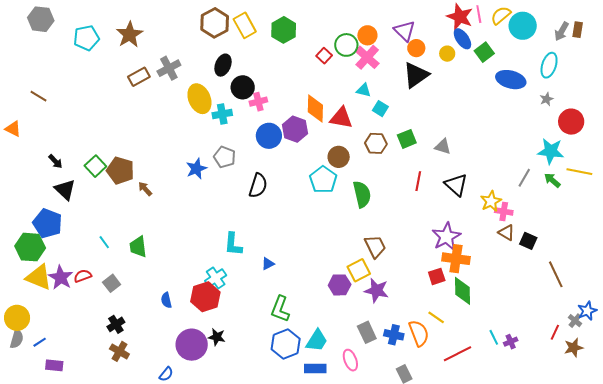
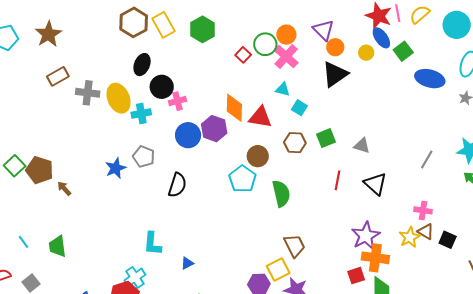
cyan circle: (523, 26) -> (457, 25), moved
gray cross: (169, 68) -> (88, 93), moved, turned 35
gray line: (524, 178) -> (427, 160), moved
yellow star: (491, 201) -> (410, 237), moved

